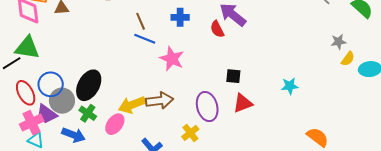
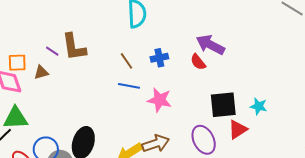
brown line: (141, 21) -> (127, 61), moved
black square: (233, 76) -> (223, 105), size x1.8
cyan star: (290, 86) -> (259, 106), moved, turned 30

